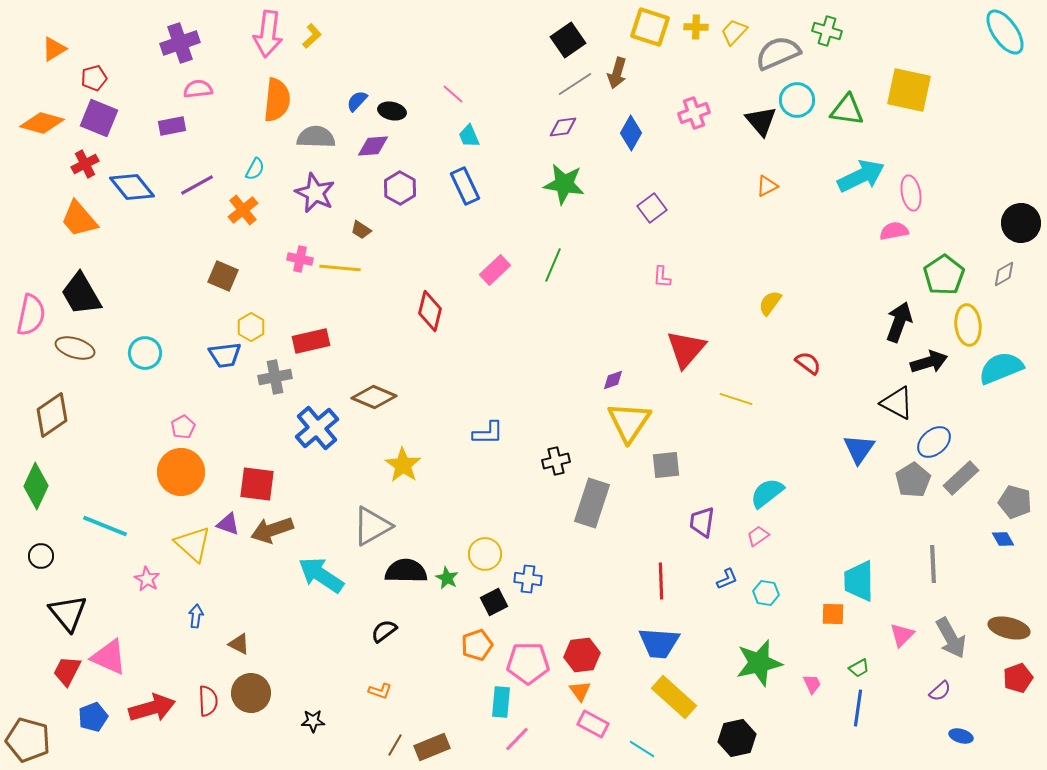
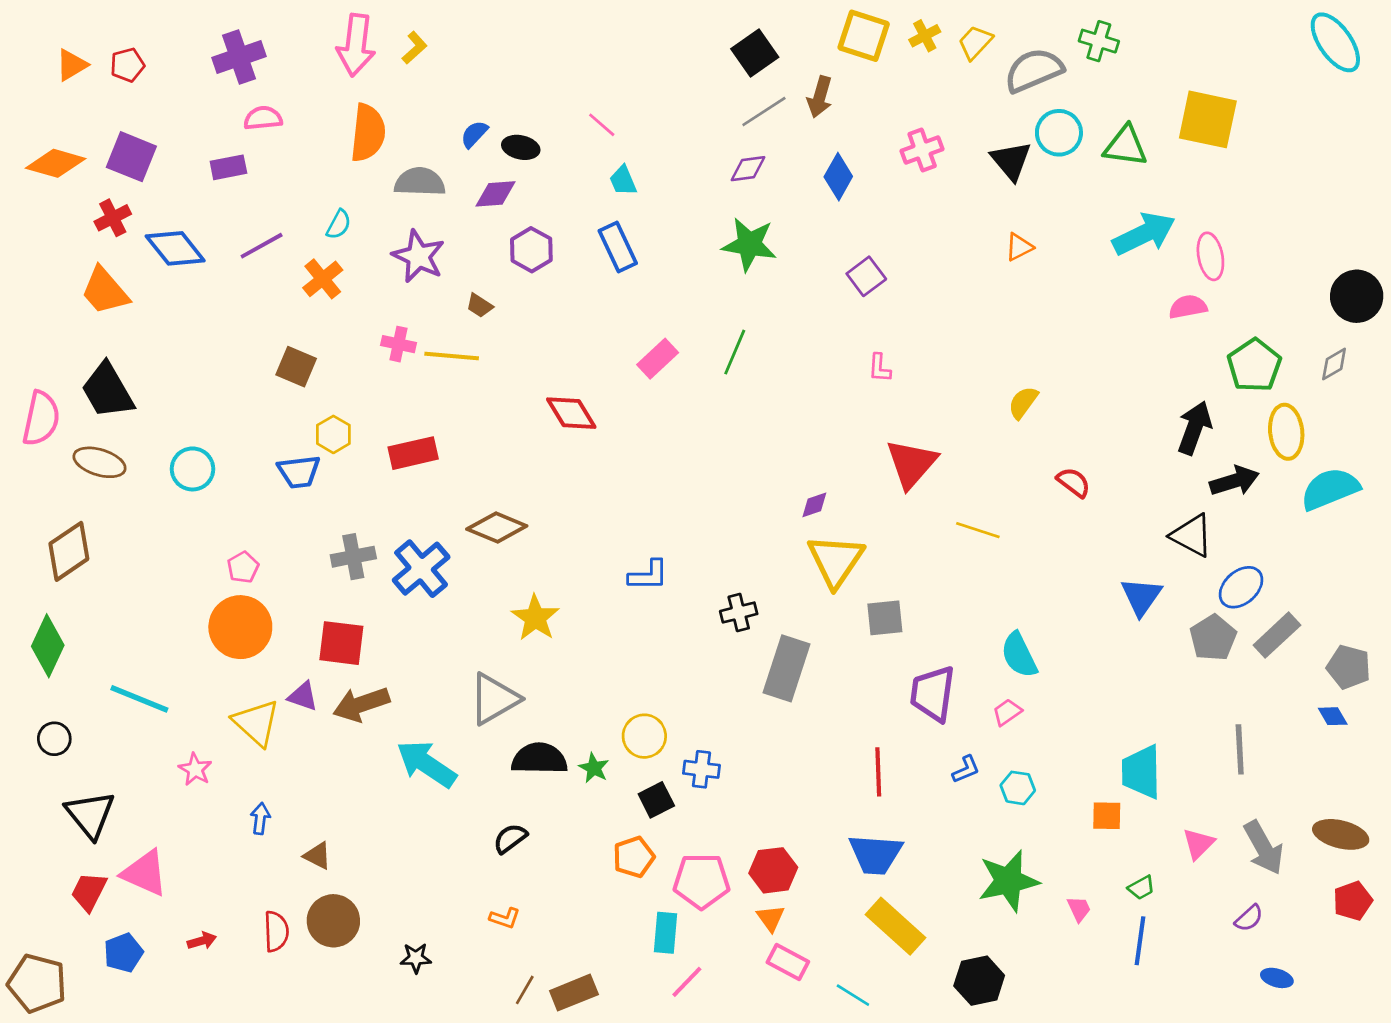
yellow cross: (696, 27) -> (925, 36), turned -30
red pentagon: (94, 78) -> (127, 65), moved
red diamond: (430, 311) -> (571, 413), turned -45
gray cross: (275, 377) -> (353, 557), moved
cyan semicircle: (767, 493) -> (1019, 655), turned -78
purple trapezoid: (702, 522) -> (933, 694), size x1.4
red arrow: (152, 708) -> (202, 941), size x0.5

